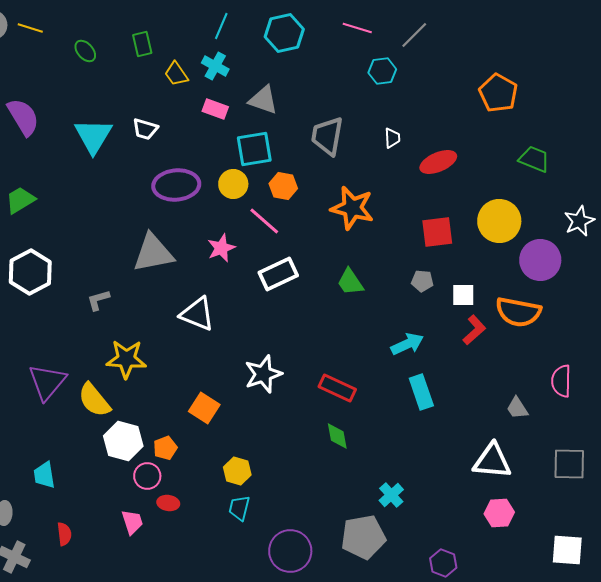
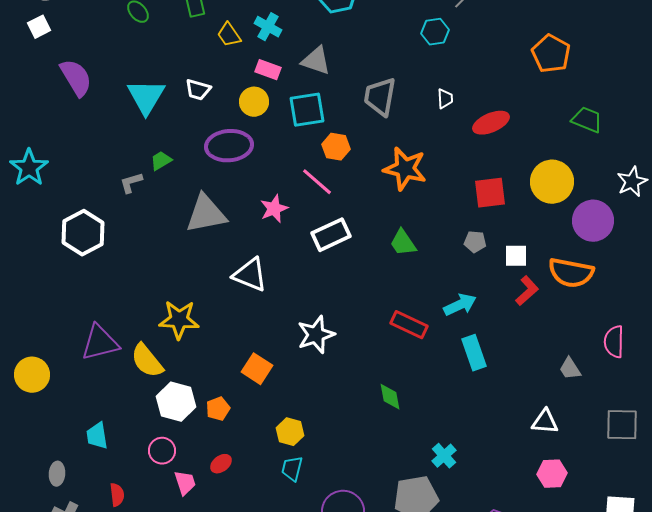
yellow circle: (233, 184) -> (254, 102), moved
green trapezoid: (20, 200) -> (161, 161), moved, size x0.7
gray L-shape: (98, 300) -> (131, 183), moved
purple triangle: (47, 382) -> (100, 343), turned 36
red rectangle: (337, 388) -> (409, 325), moved
white triangle: (492, 461) -> (545, 422), size x0.7
pink circle: (147, 476) -> (162, 451), moved
red ellipse: (168, 503) -> (221, 464), turned -45

